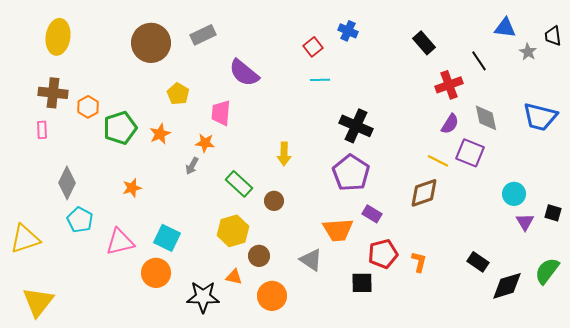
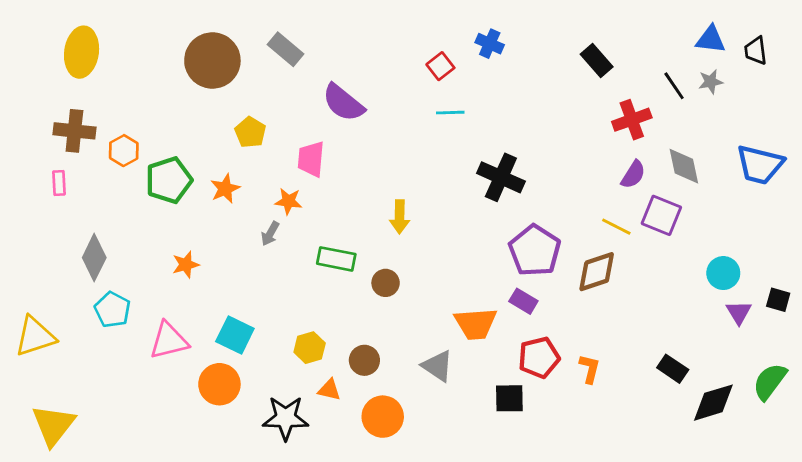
gray rectangle: (203, 35) -> (286, 49), turned 65
black trapezoid: (553, 36) -> (756, 51), moved
gray star: (528, 52) -> (711, 82), moved, turned 30
purple pentagon: (351, 173) -> (535, 251), moved
green rectangle: (239, 184) -> (336, 259), turned -32
yellow hexagon: (233, 231) -> (310, 348), moved, size x0.7

